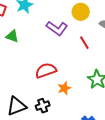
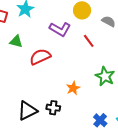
red semicircle: (46, 71) -> (40, 57), moved
black cross: (43, 106) -> (53, 108), turned 32

